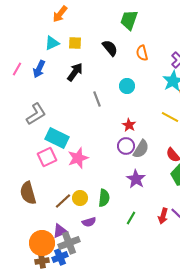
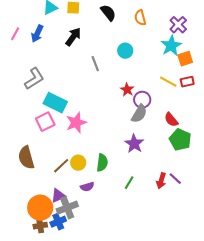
purple circle: (126, 146) -> (142, 100), moved

